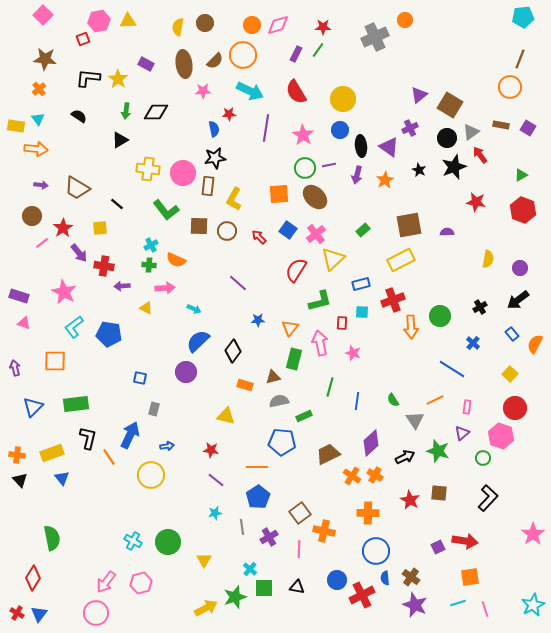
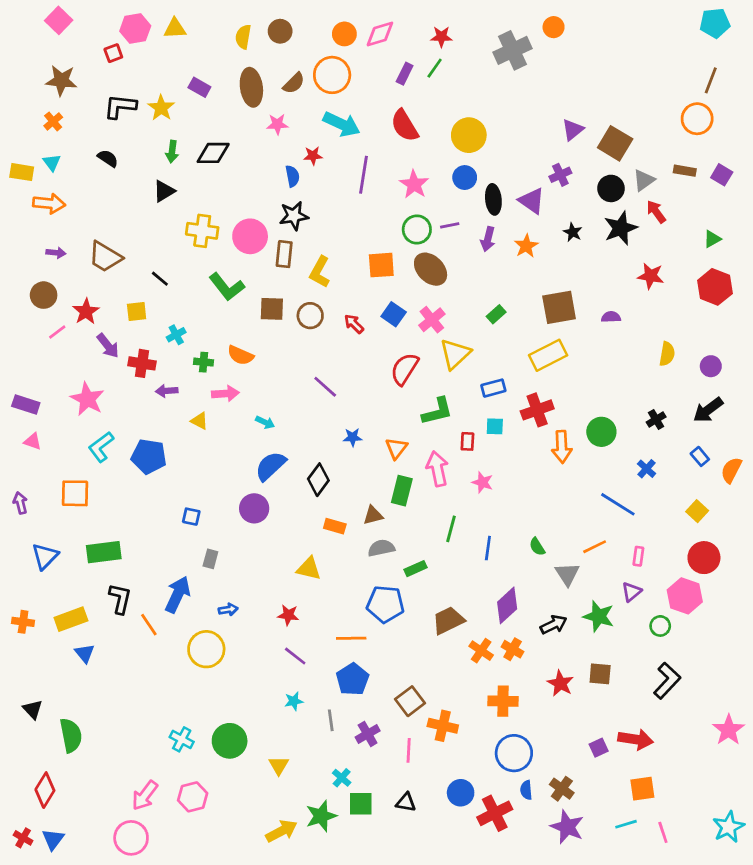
cyan cross: (151, 245) -> (176, 335), moved
black triangle: (20, 480) -> (33, 709), moved

